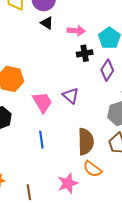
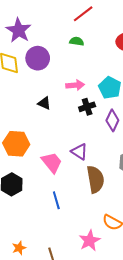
black triangle: (47, 23) -> (44, 103), moved
brown semicircle: (86, 142) -> (95, 179), moved

